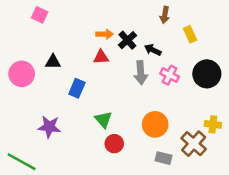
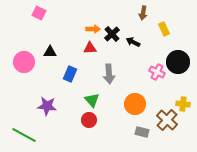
gray arrow: (141, 73) -> (109, 74), moved
pink cross: (170, 75) -> (157, 72), moved
red circle: (114, 144) -> (89, 120), moved

